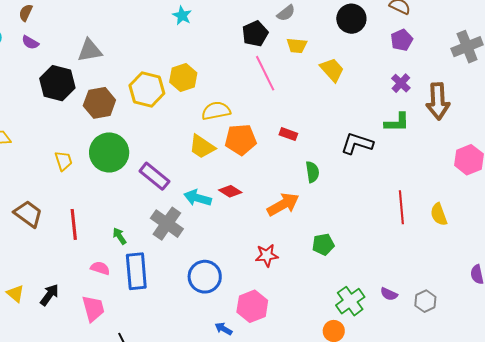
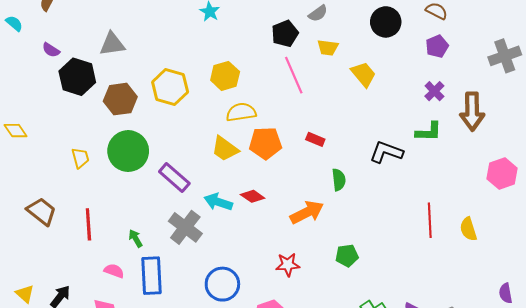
purple semicircle: (30, 42) -> (51, 50), moved
yellow hexagon: (183, 78) -> (225, 76), moved

